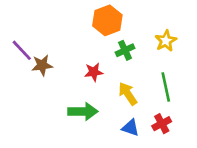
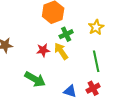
yellow arrow: (128, 94) -> (61, 51), moved
green arrow: (83, 111) -> (35, 79), turned 30

